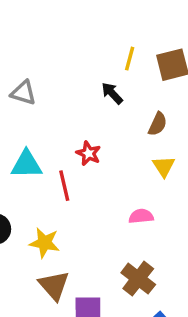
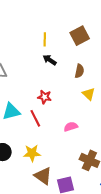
yellow line: (130, 59) -> (45, 39), moved
pink semicircle: (141, 216) -> (71, 127), moved

